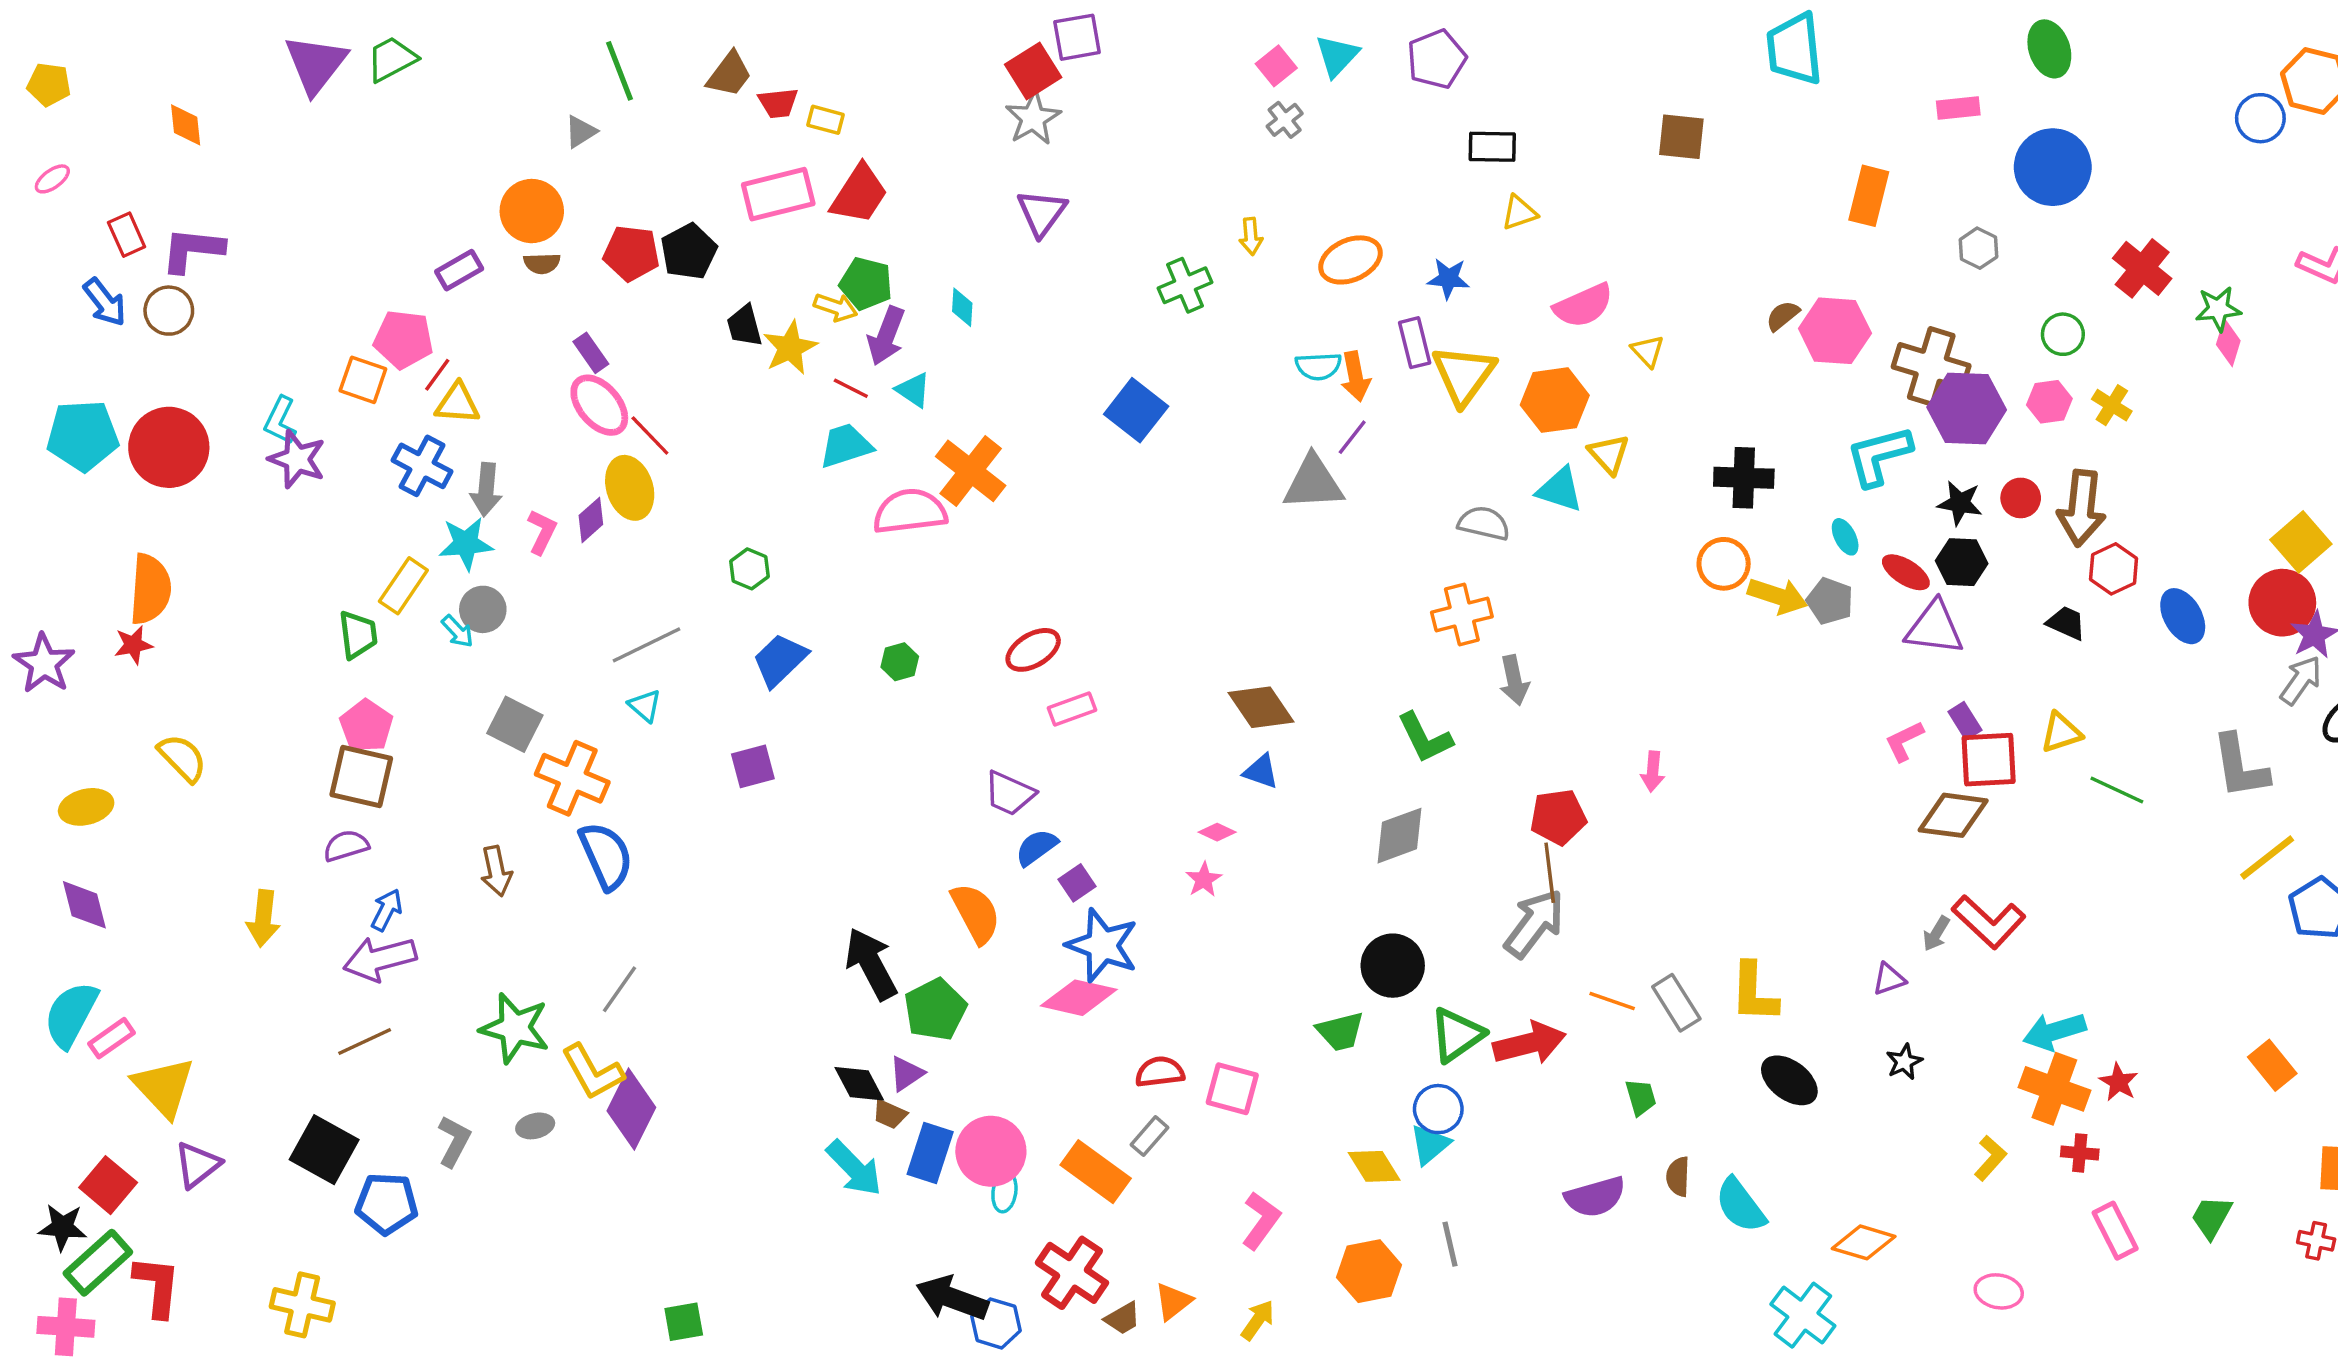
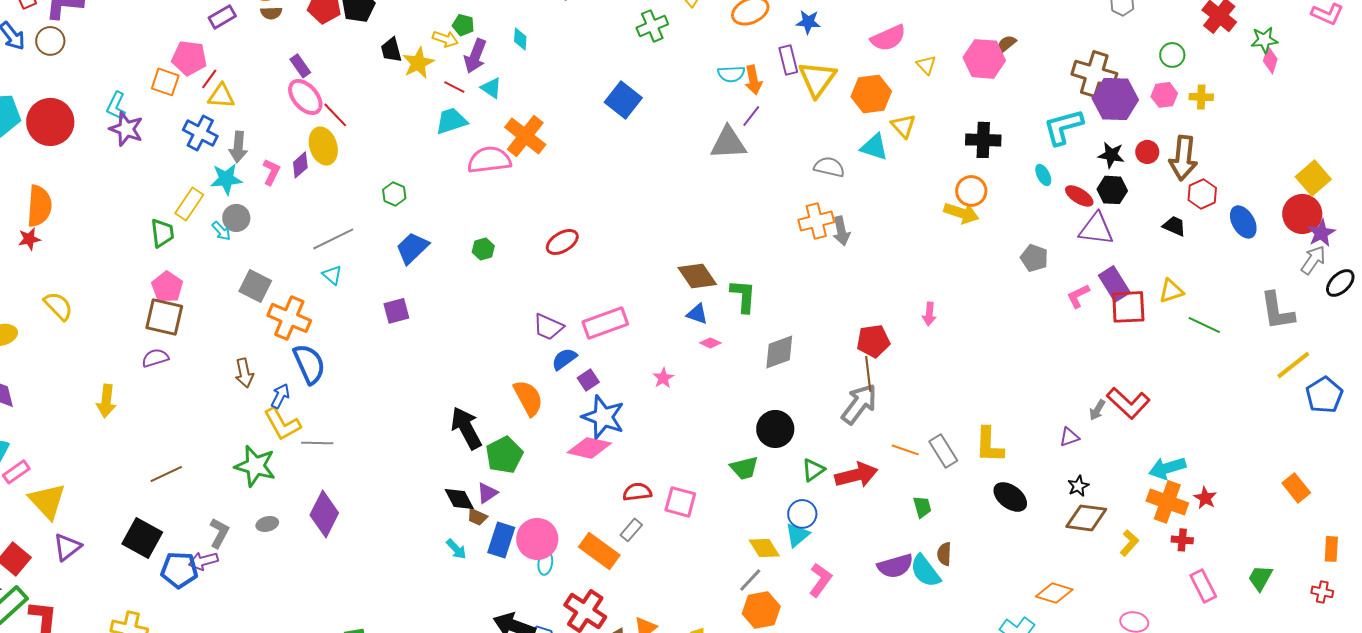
green pentagon: (866, 284) -> (463, 25), size x0.7
pink hexagon: (1835, 331) -> (984, 59), moved
yellow cross: (2112, 405) -> (1201, 97), turned -30
yellow arrow: (1778, 596) -> (961, 213), moved
gray pentagon: (1830, 601) -> (1034, 258), moved
gray arrow: (1514, 680) -> (841, 231), moved
pink rectangle: (1072, 709) -> (605, 323), moved, size x1.6
purple rectangle: (1965, 721) -> (1114, 284), size x1.6
green L-shape: (1425, 738) -> (743, 296), moved, turned -150
brown diamond: (1953, 815) -> (1086, 518), moved
pink diamond: (1217, 832) -> (710, 343), moved
blue arrow: (387, 910) -> (280, 396), moved
purple arrow: (380, 959) -> (203, 561), moved, size x0.7
gray line: (620, 989) -> (317, 443), turned 56
green triangle: (1457, 1035) -> (813, 470), size x0.7
yellow L-shape: (593, 1072) -> (282, 424), moved
cyan arrow: (854, 1168) -> (456, 549), size x0.6
cyan semicircle: (1740, 1205) -> (925, 571), moved
pink L-shape: (1261, 1220) -> (820, 580), moved
gray line: (1450, 1244) -> (750, 580), moved, turned 56

